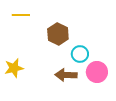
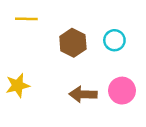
cyan circle: (80, 54) -> (114, 40), moved

